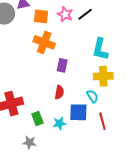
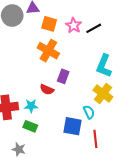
yellow cross: (103, 76) -> (103, 93), turned 30
red semicircle: (59, 92) -> (47, 90), moved, turned 96
green rectangle: (37, 118) -> (30, 126), turned -56
cyan star: (59, 123) -> (31, 106), moved

